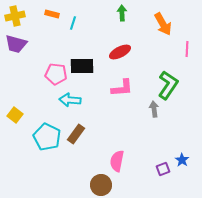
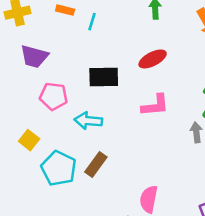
purple trapezoid: (16, 44) -> (34, 56), moved
pink pentagon: (56, 74) -> (53, 96), moved
yellow square: (15, 115) -> (29, 140), moved

